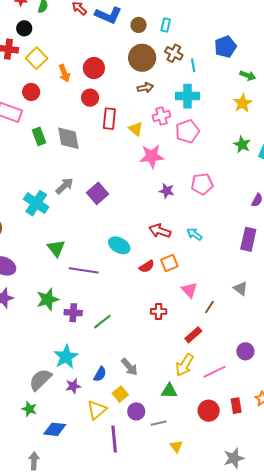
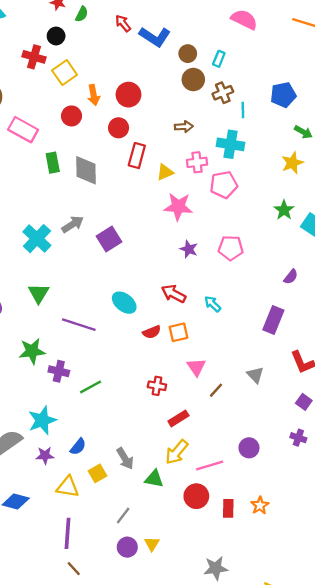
brown cross: (174, 53) -> (223, 93), turned 30
brown circle: (142, 58) -> (193, 80), moved, size x0.7
red circle: (31, 92) -> (71, 116), moved
yellow triangle: (136, 129) -> (165, 172), turned 49
green triangle: (56, 248) -> (39, 293), moved
red rectangle: (193, 335) -> (178, 418), moved
gray arrow: (129, 367) -> (125, 459), moved
yellow triangle: (97, 410) -> (68, 487), turned 40
purple circle: (136, 411) -> (127, 547), moved
red circle: (209, 411) -> (196, 496), moved
gray line: (159, 423) -> (123, 515), moved, turned -49
purple line: (114, 439) -> (68, 533), moved

